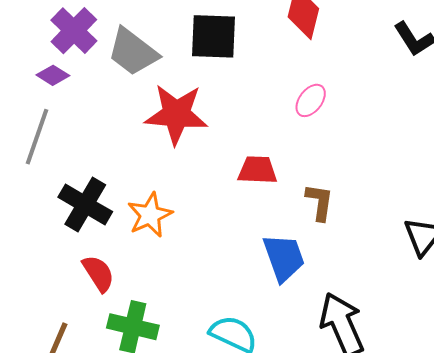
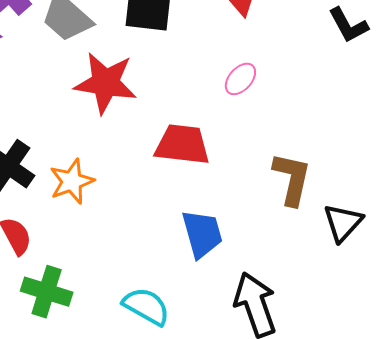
red trapezoid: (257, 170) -> (182, 145), size x1.4
brown L-shape: (320, 202) -> (292, 179), moved, size x1.4

